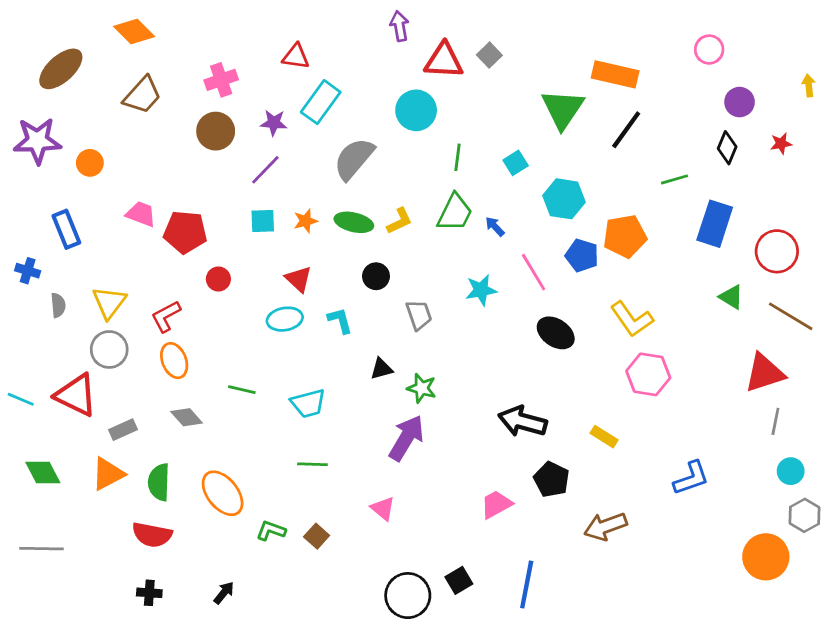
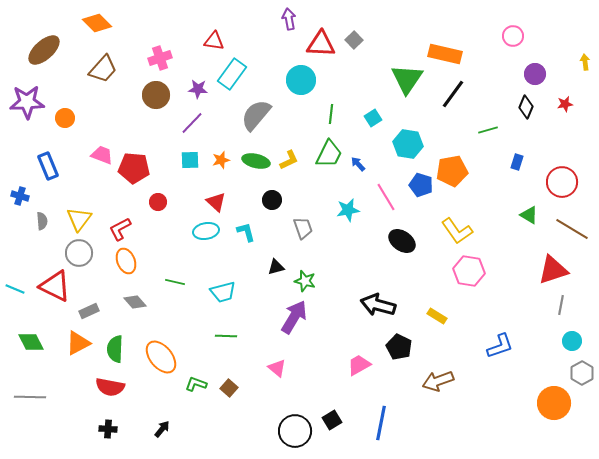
blue rectangle: (715, 224) -> (517, 162), size x0.5

